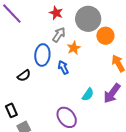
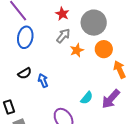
orange circle: (105, 36) -> (104, 49), moved
blue ellipse: (42, 55) -> (25, 37), moved
blue arrow: (63, 67) -> (43, 81), moved

